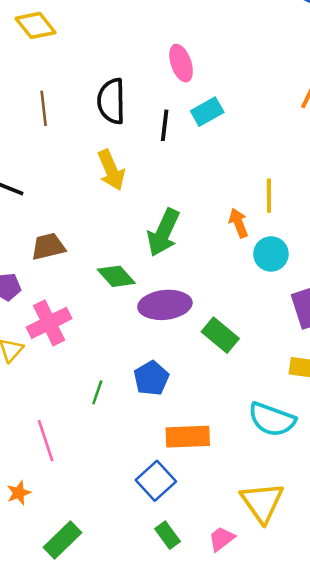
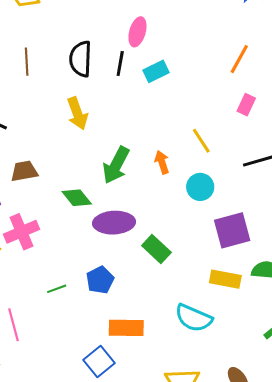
pink ellipse: (181, 63) -> (137, 32), turned 32
black line: (165, 125) -> (120, 63), moved
yellow line: (269, 196) -> (201, 141), turned -36
orange arrow: (238, 223) -> (162, 162), moved
green line: (97, 392) -> (57, 289), turned 48

